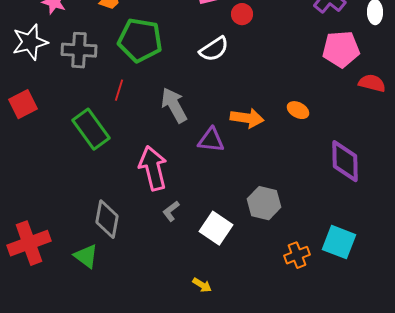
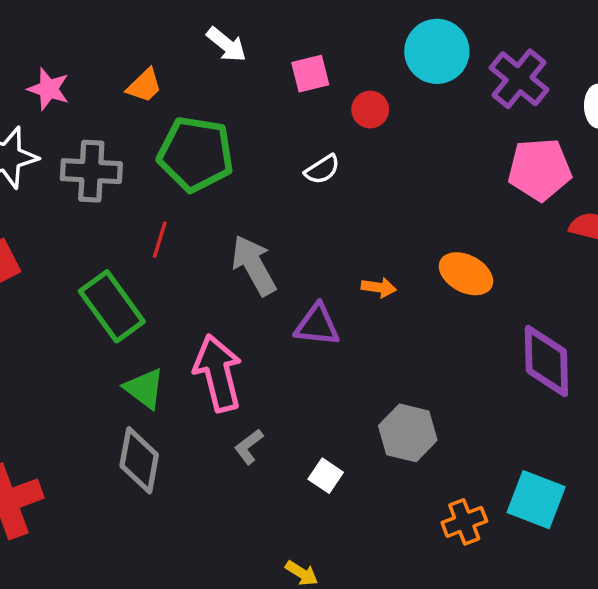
white semicircle: (214, 49) -> (322, 169), size x0.7
orange ellipse: (298, 110) -> (466, 274), size x1.4
orange arrow: (247, 118) -> (379, 287), size x0.6
white square: (216, 228) -> (326, 476), size x0.6
green triangle: (86, 256) -> (144, 388), moved

